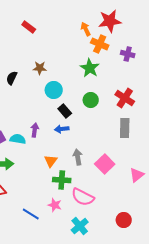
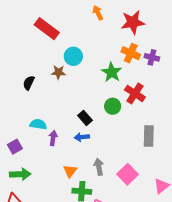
red rectangle: (29, 27) -> (47, 29), size x1.6
orange arrow: (86, 29) -> (98, 13), moved
orange cross: (100, 44) -> (131, 53), moved
cyan circle: (54, 90) -> (73, 56), moved
red cross: (125, 98) -> (135, 93), moved
cyan semicircle: (18, 139) -> (38, 124), moved

